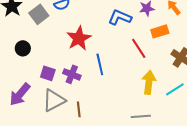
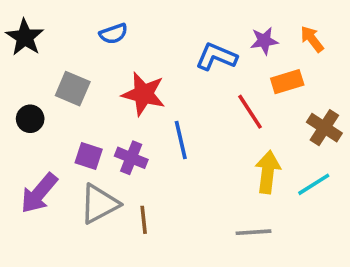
gray square: (39, 14) -> (73, 89), moved, turned -30
red star: (79, 38) -> (144, 94), turned -30
black circle: (23, 48) -> (30, 119), moved

